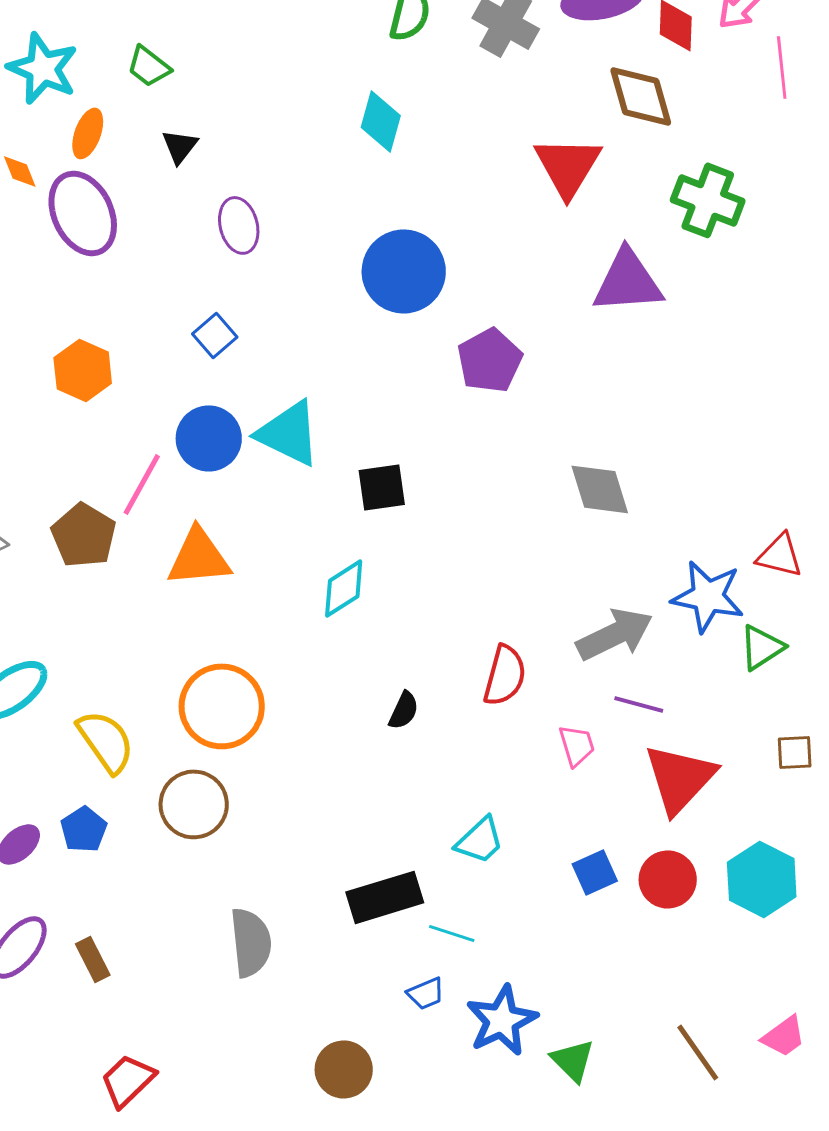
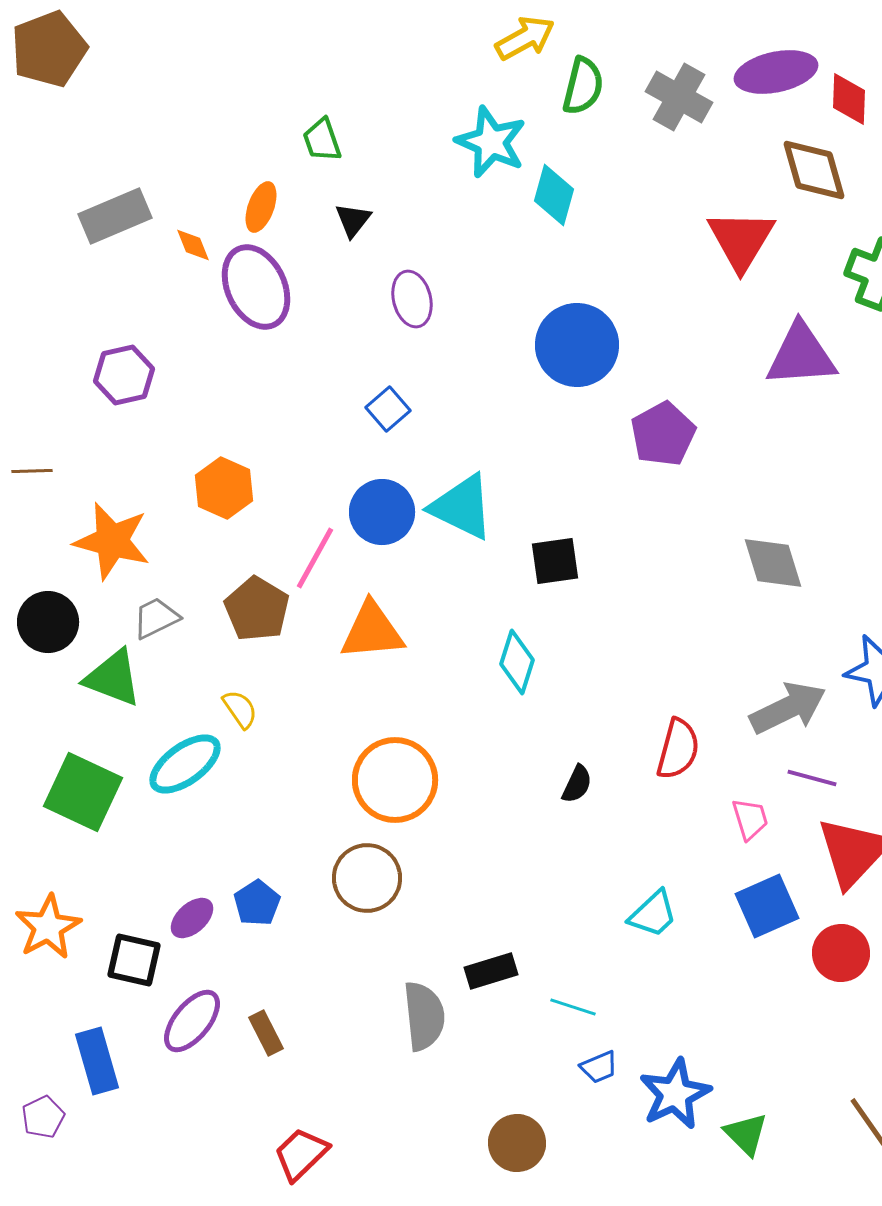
green trapezoid: (149, 66) -> (322, 140), turned 33
cyan star: (43, 68) -> (491, 142), moved
orange hexagon: (83, 370) -> (224, 488), moved
cyan diamond: (344, 588) -> (517, 662), turned -40
yellow semicircle: (106, 741) -> (240, 709), moved, size x0.6
blue square: (595, 872) -> (767, 906), moved, size x1.4
black rectangle: (385, 897) -> (491, 971), moved, size x0.7
cyan line: (452, 933) -> (573, 1007), moved

